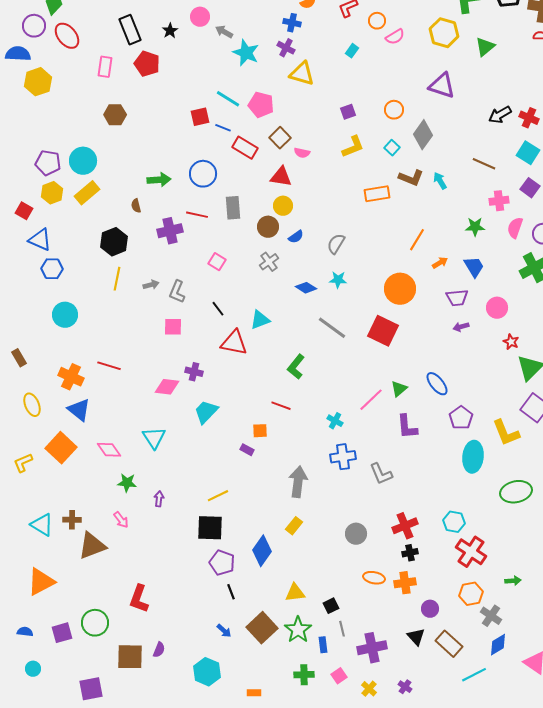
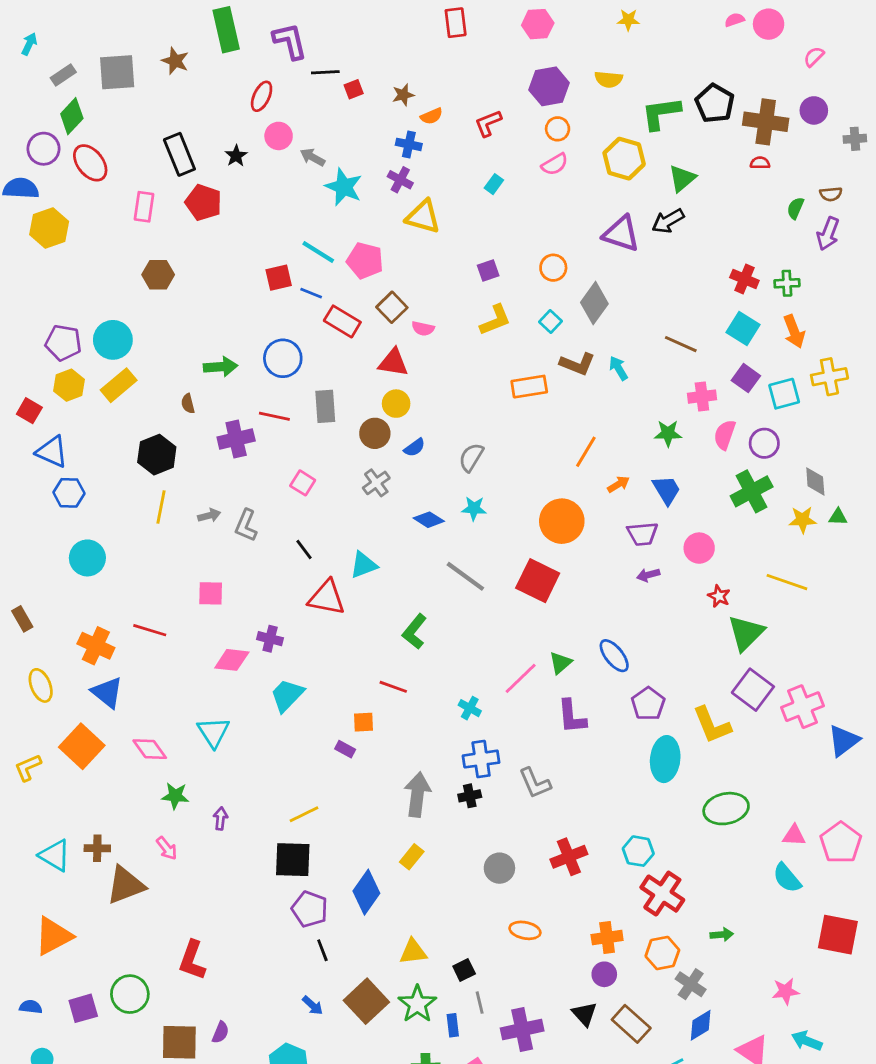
orange circle: (377, 21) -> (558, 129), moved
black arrow: (500, 115) -> (668, 221), moved
pink square: (173, 327) -> (211, 593), moved
black cross: (410, 553) -> (470, 796), moved
orange cross: (405, 583) -> (607, 937), moved

